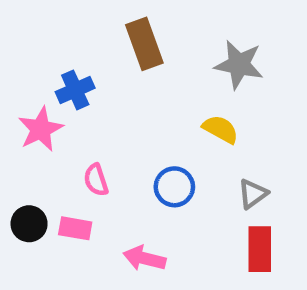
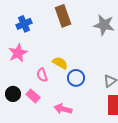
blue cross: (75, 90) -> (24, 24), moved
yellow semicircle: (221, 129) -> (60, 63), moved
pink rectangle: (75, 228) -> (33, 96), turned 32

